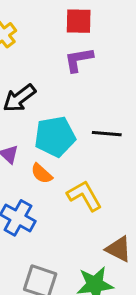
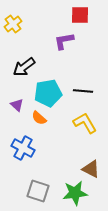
red square: (79, 21) -> (80, 15), moved
yellow L-shape: (84, 196) -> (85, 123), moved

